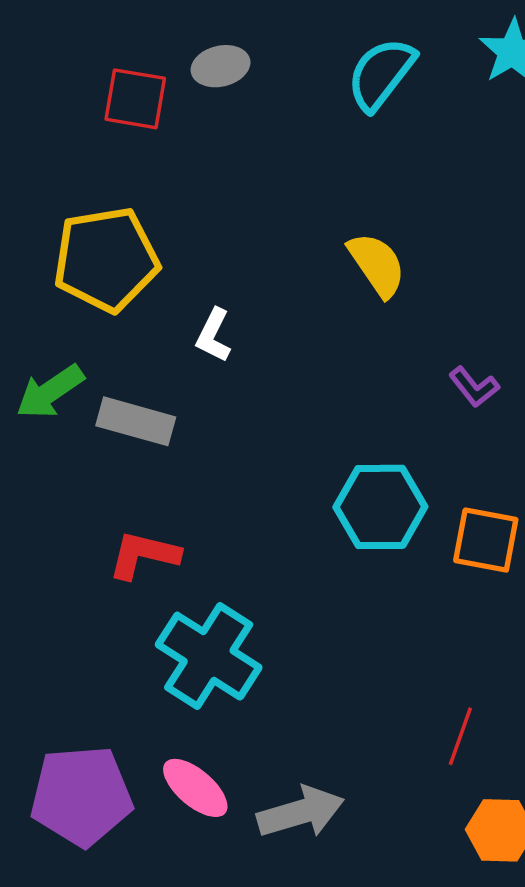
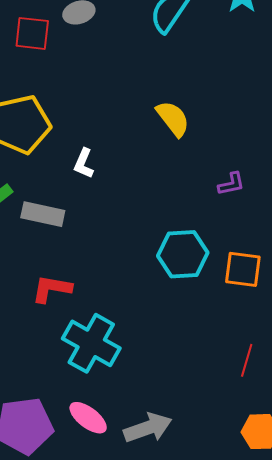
purple L-shape: (474, 387) -> (231, 184), turned -60
red line: (460, 736) -> (247, 360), moved

